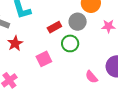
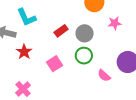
gray circle: (78, 22) -> (85, 33), moved
green circle: (70, 43) -> (84, 56), moved

